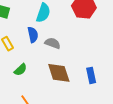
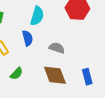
gray semicircle: (53, 43) -> (57, 48), moved

